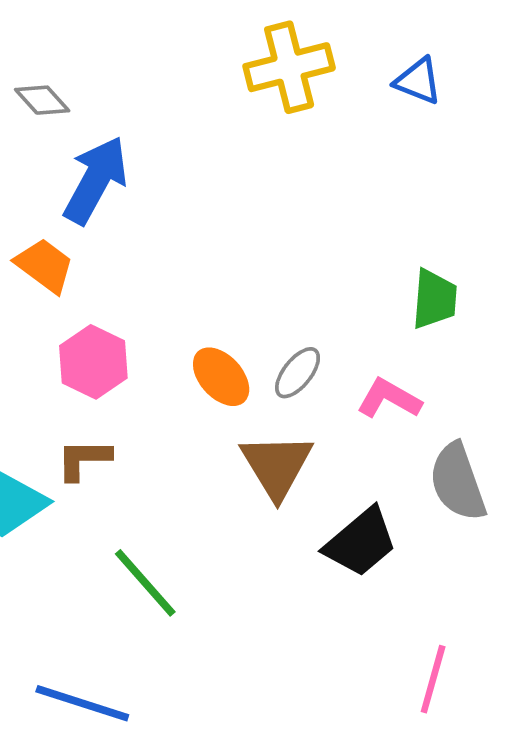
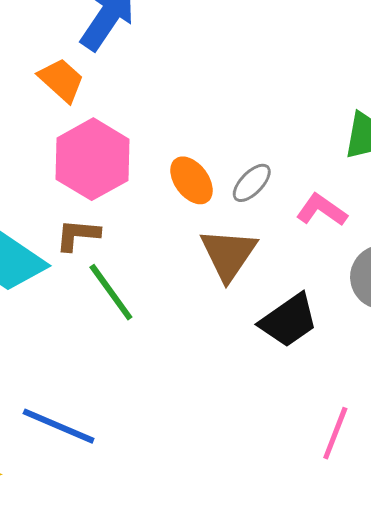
pink hexagon: (93, 362) -> (92, 159), size x1.4
green line: (145, 583) -> (111, 292), moved

